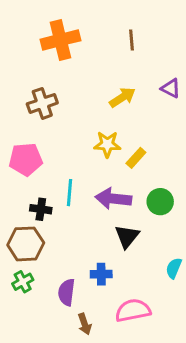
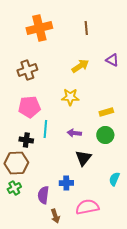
yellow rectangle: (136, 158) -> (106, 112), moved, turned 32
pink pentagon: (26, 159) -> (29, 107), moved
purple arrow: (113, 199) -> (74, 133), size x0.6

